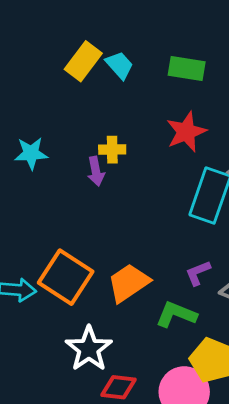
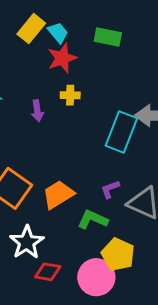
red star: (186, 132) -> (62, 58), moved
yellow cross: (112, 150) -> (70, 95), moved

